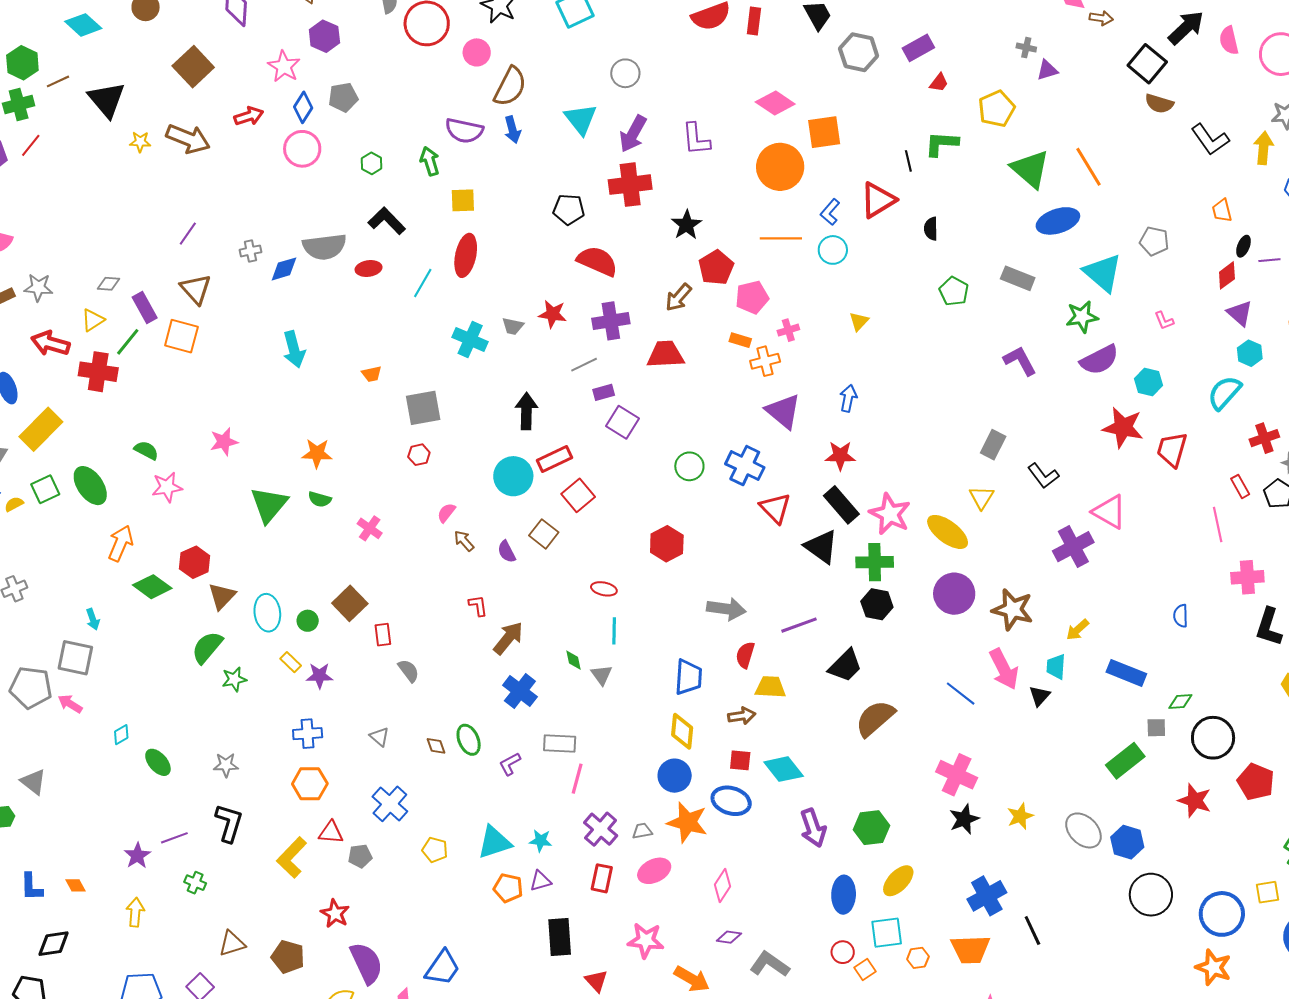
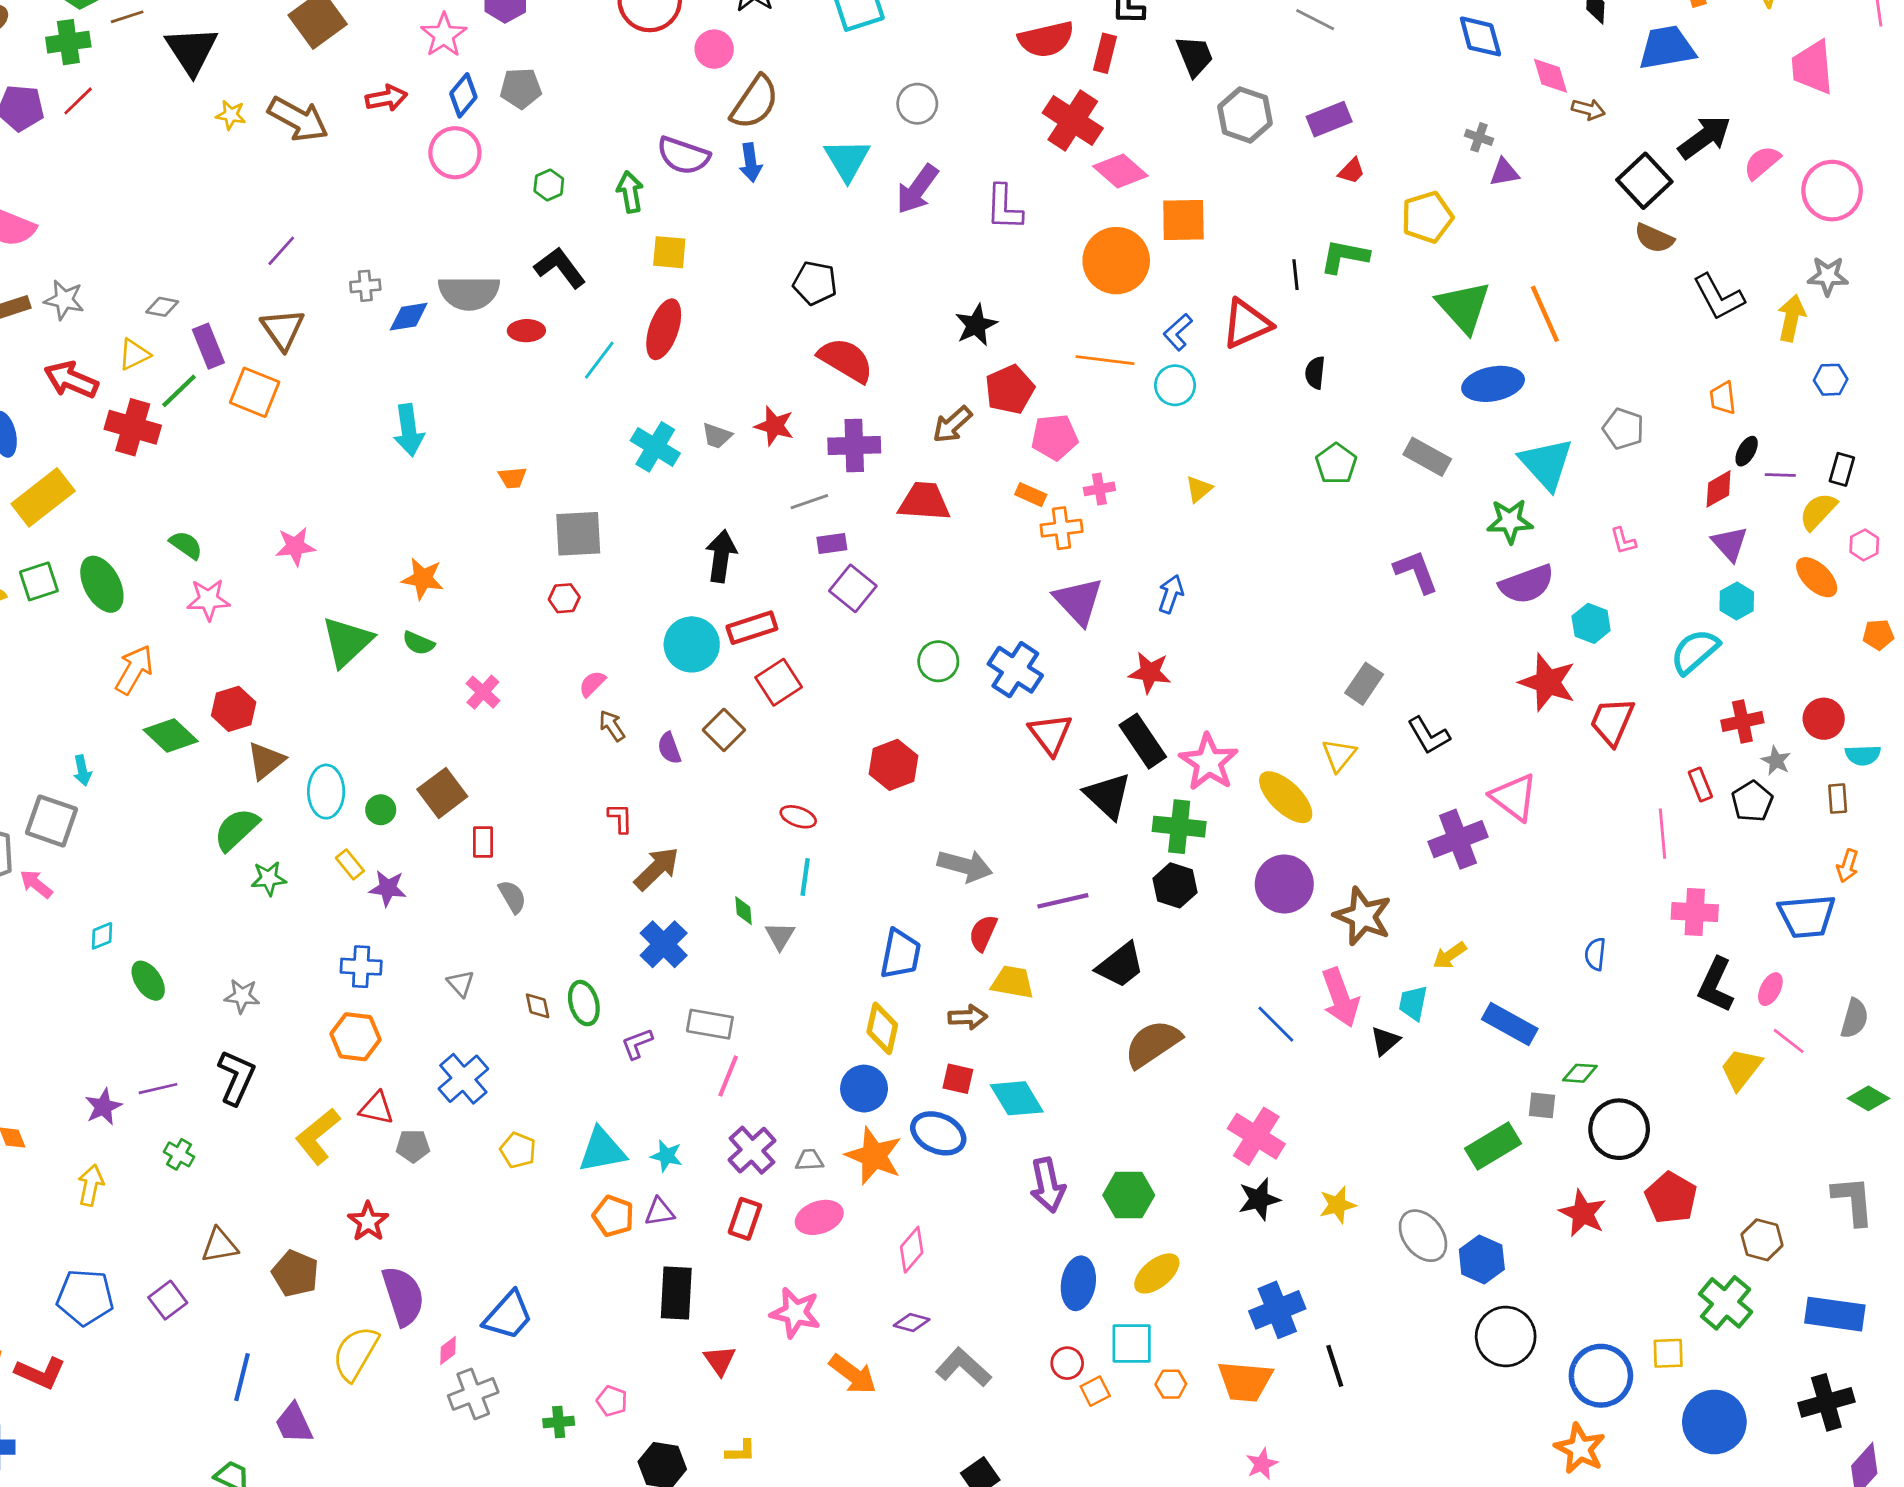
pink semicircle: (1229, 40) -> (1762, 163), turned 56
red cross: (630, 185) -> (1073, 121), moved, turned 33

